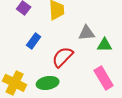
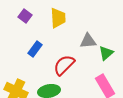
green triangle: (105, 45) -> (106, 53), turned -42

